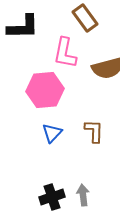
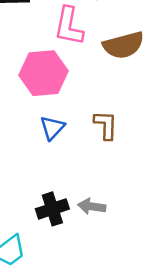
gray arrow: (83, 195) -> (92, 206), turned -75

